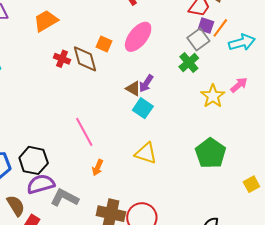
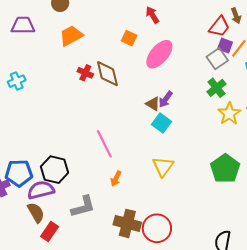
orange square: (104, 44) -> (129, 38), moved
green cross: (189, 62) -> (216, 88), moved
yellow triangle: (146, 153) -> (163, 167), turned 45
purple semicircle: (41, 184) -> (41, 190), moved
gray L-shape: (64, 198) -> (83, 207), turned 136

